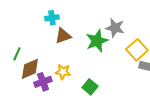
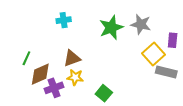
gray star: (115, 28) -> (141, 24), moved
brown triangle: (63, 36) -> (72, 58), moved
green star: (97, 41) -> (111, 28), moved

